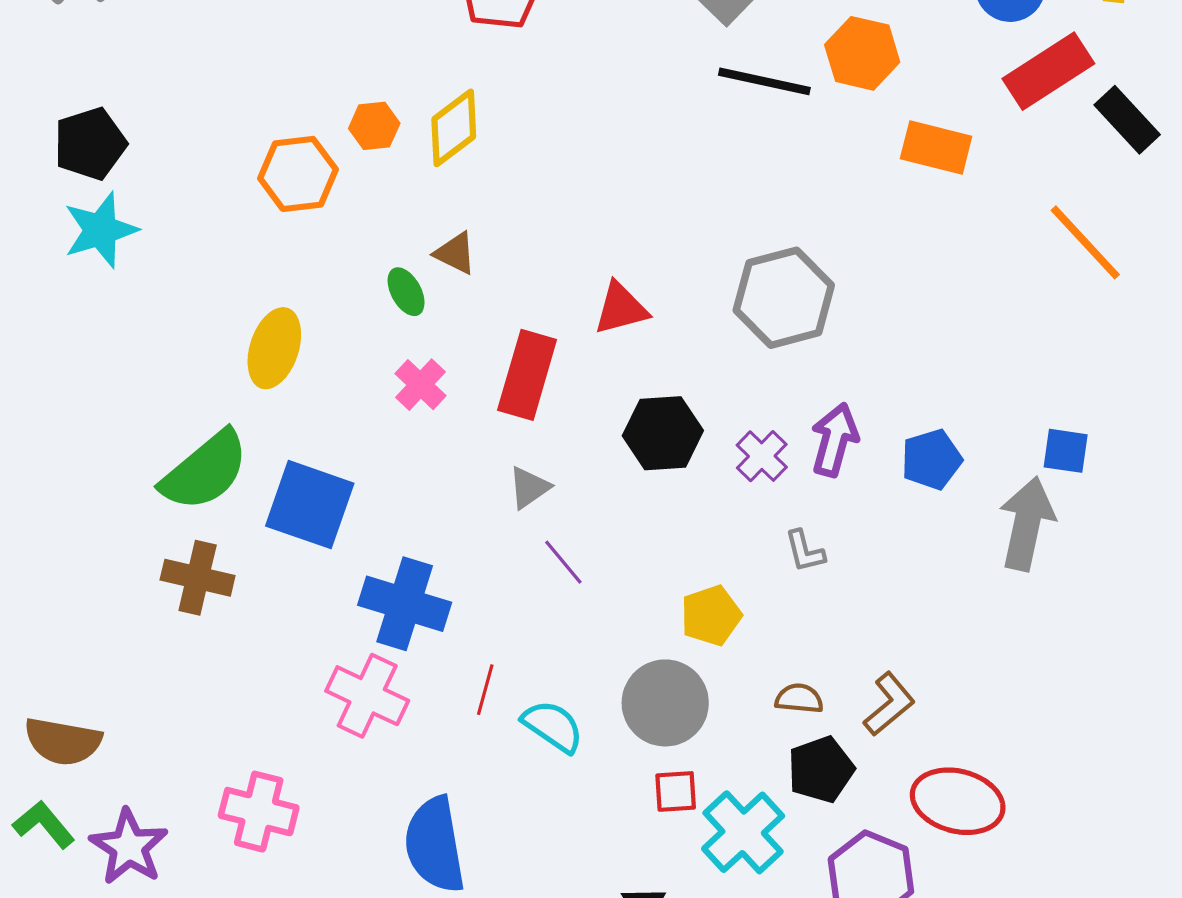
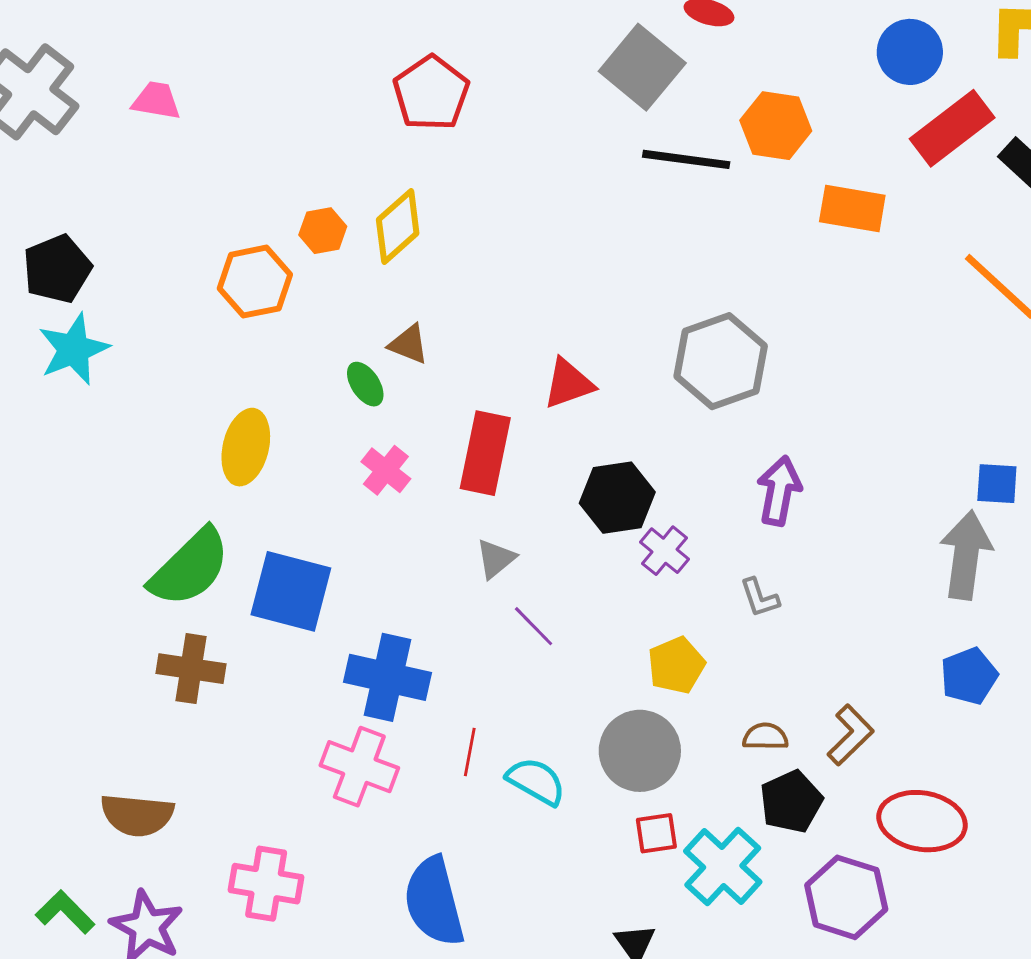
purple cross: (762, 456) -> (665, 551), moved
blue pentagon: (931, 459) -> (969, 676), moved
brown semicircle: (63, 741) -> (137, 815), moved

